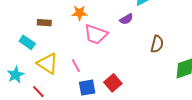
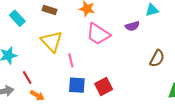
cyan rectangle: (27, 42) -> (17, 18), moved
yellow triangle: (47, 63) -> (52, 41), moved

